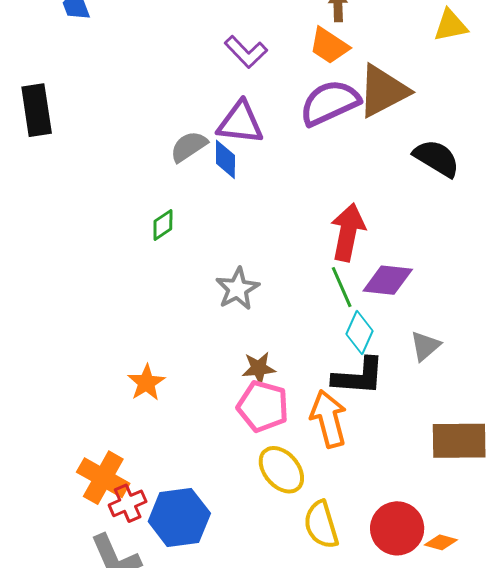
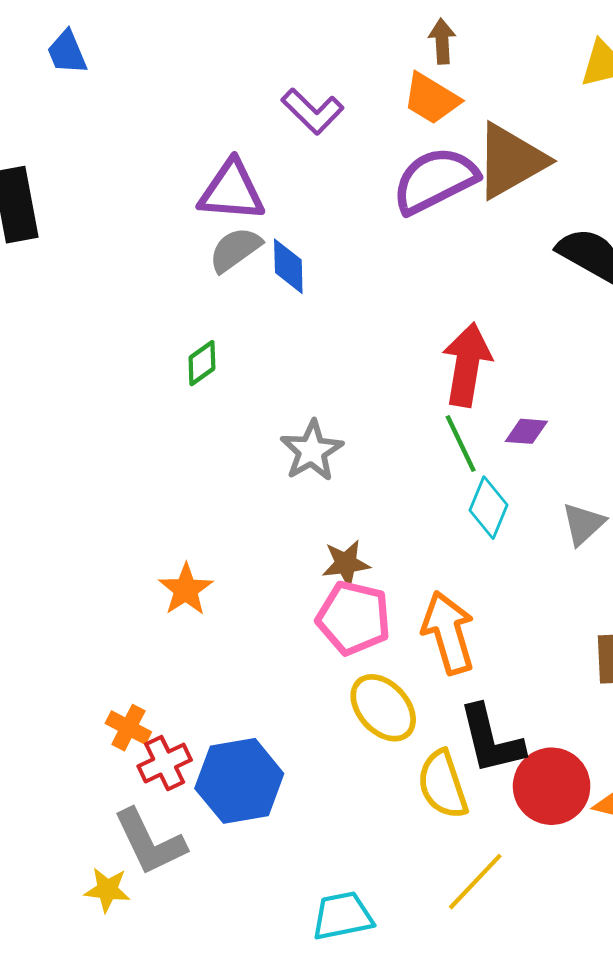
purple triangle: (240, 123) -> (232, 191), moved
purple diamond: (388, 280) -> (526, 431), size x0.6
black L-shape: (359, 376) -> (491, 740), moved, turned 74
orange cross: (103, 478) -> (128, 728), size x0.6

